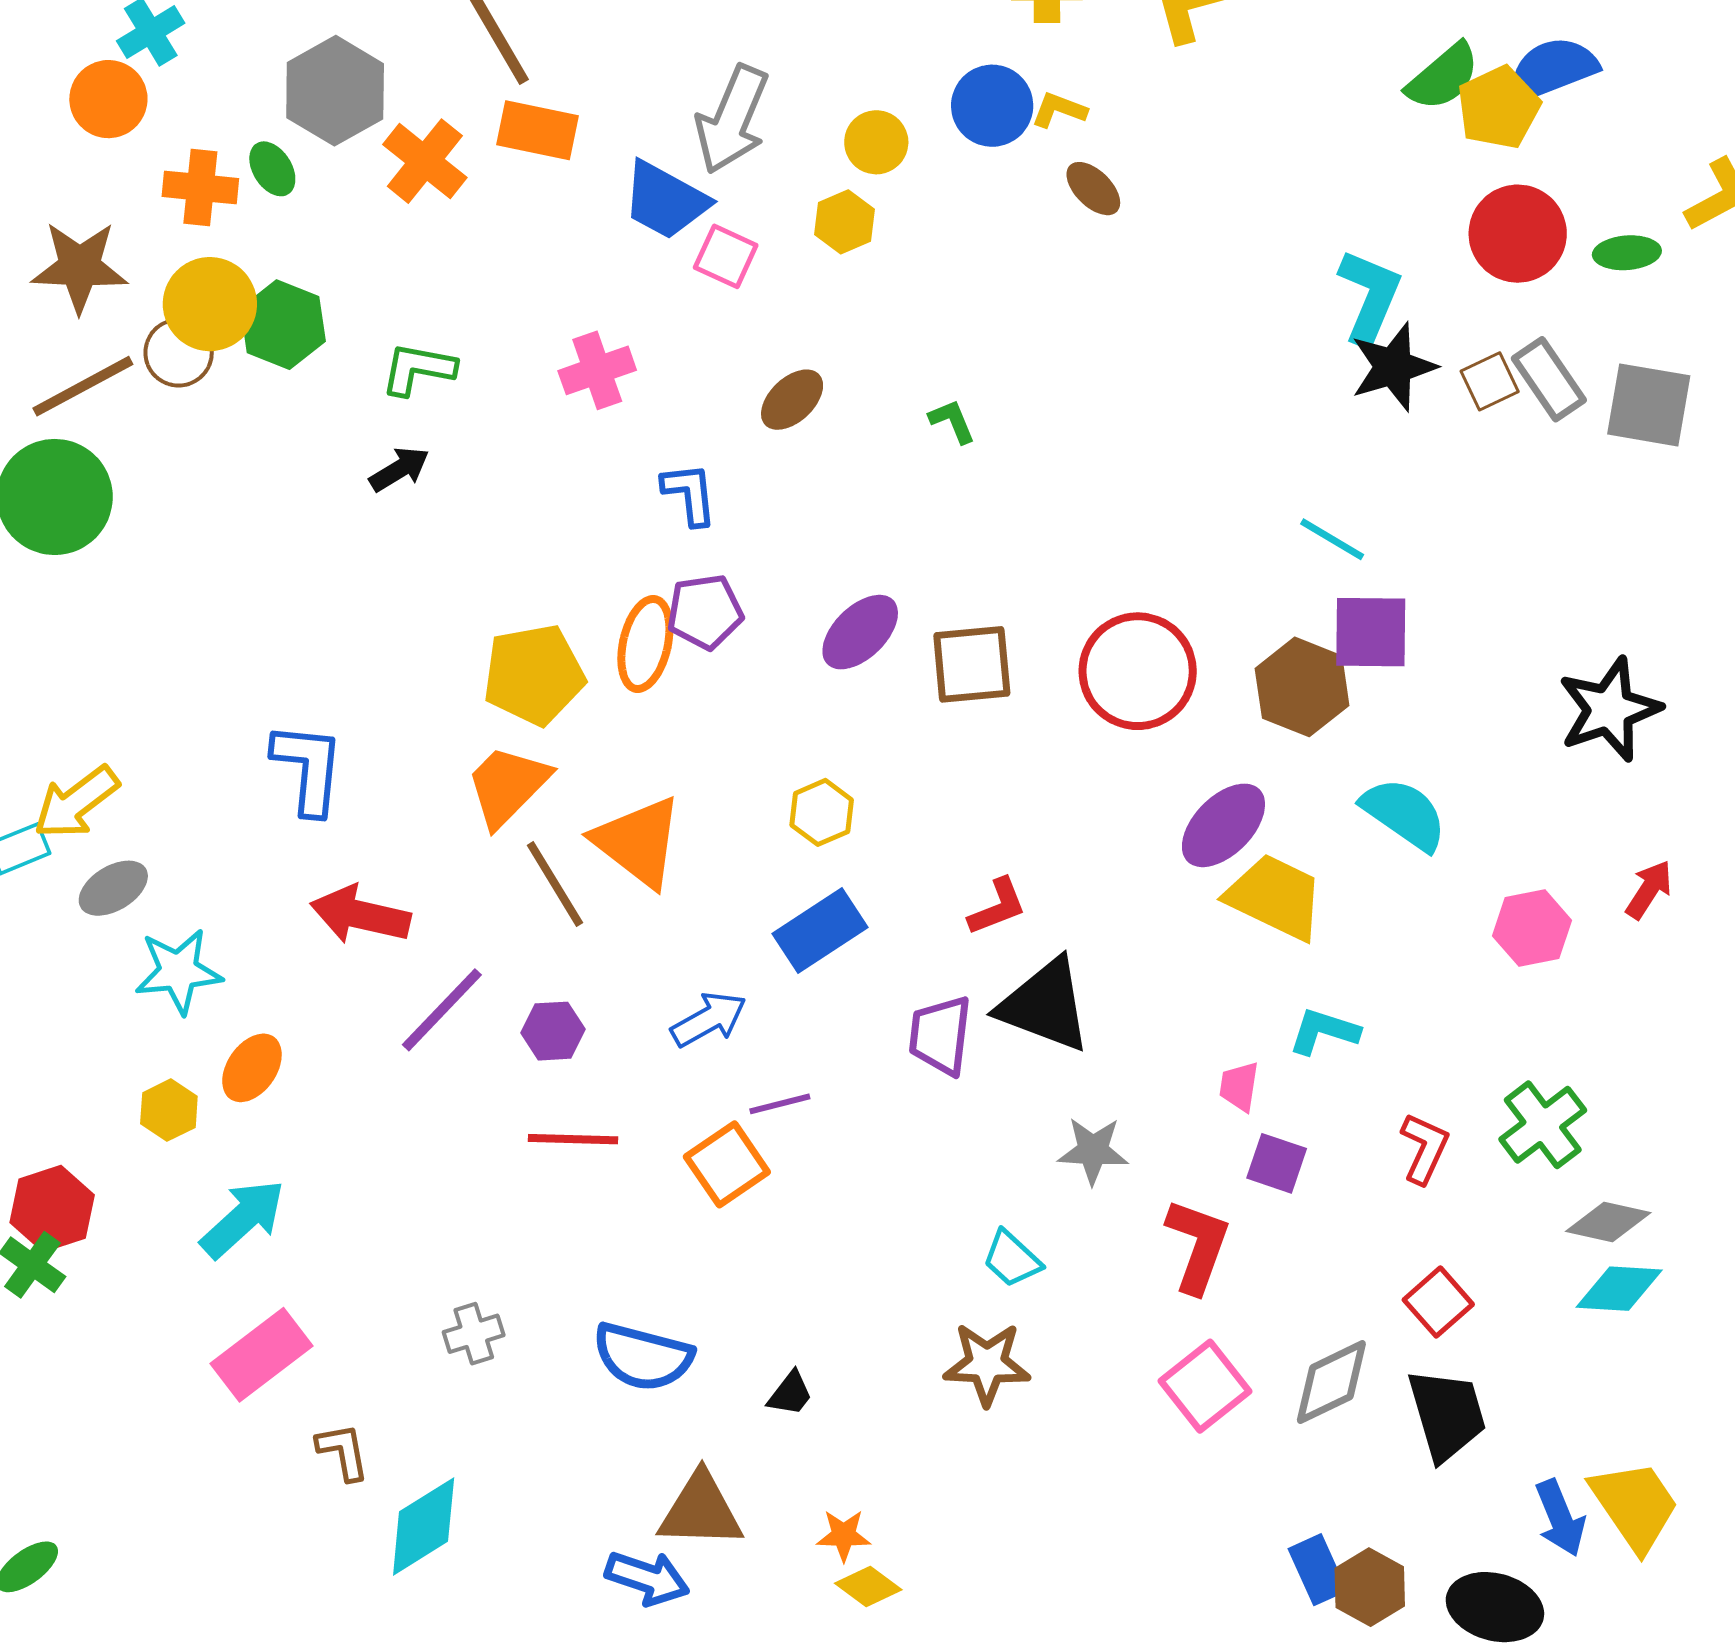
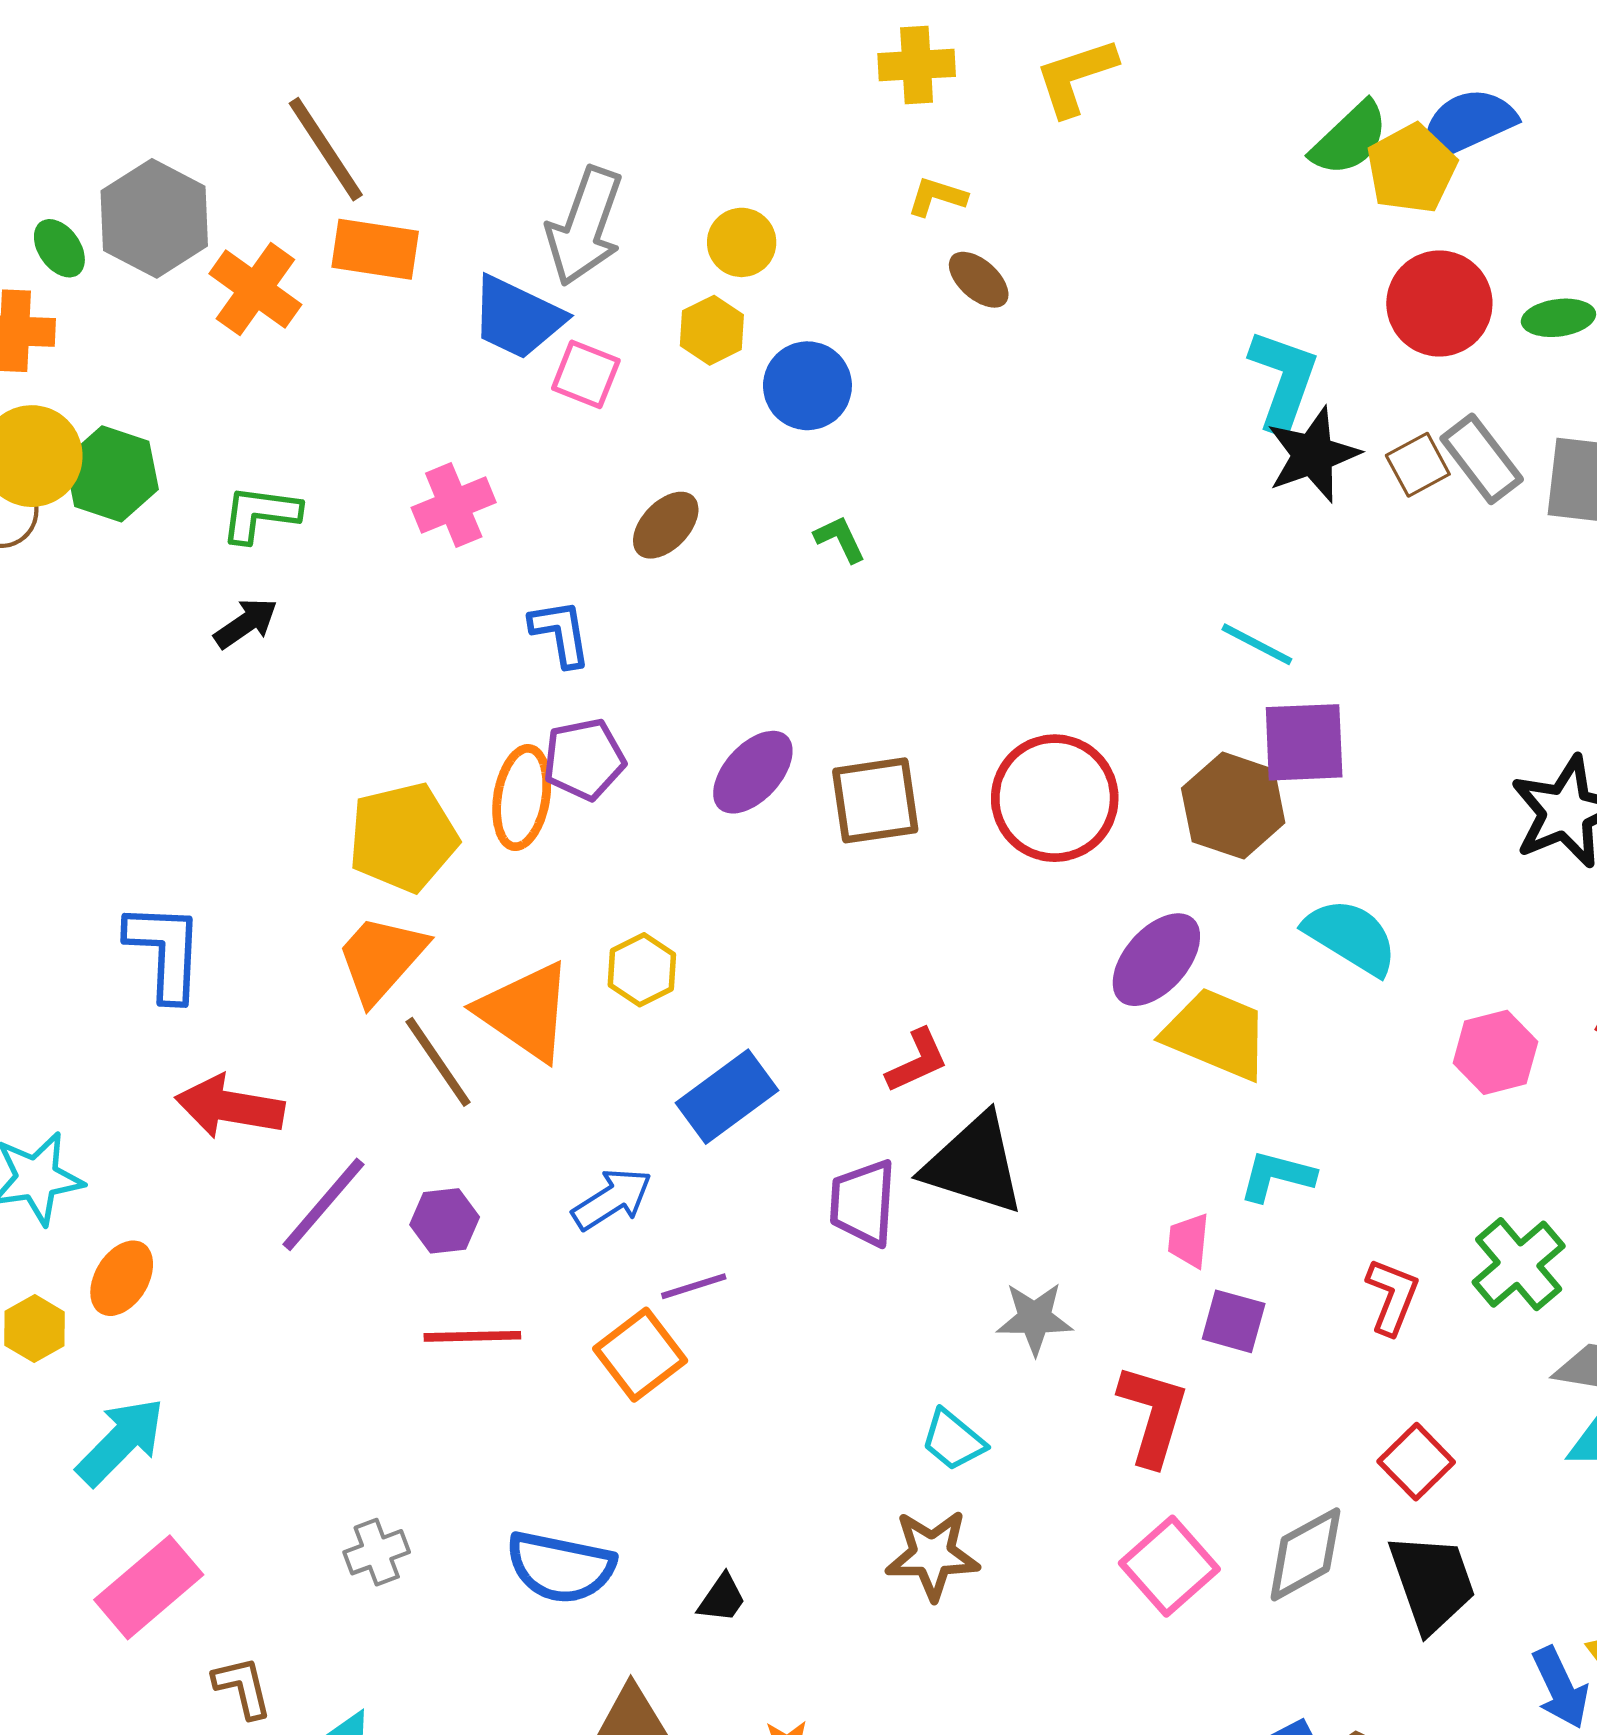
blue circle: (992, 106) -> (807, 386), moved
green ellipse: (272, 169) -> (59, 248), moved
yellow hexagon: (822, 812) -> (642, 970), moved

